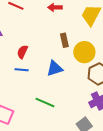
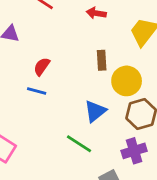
blue triangle: (55, 68) -> (95, 111), moved, turned -30
green line: (45, 103) -> (79, 144), moved

